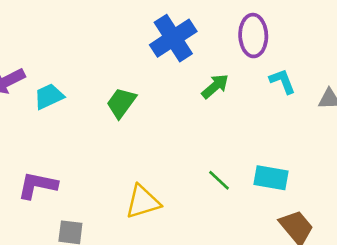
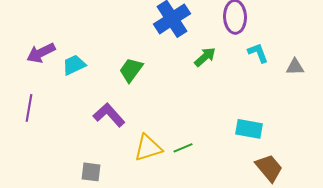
green line: (219, 180) -> (183, 148), moved, turned -66
purple L-shape: (37, 185) -> (109, 115), moved, turned 36

